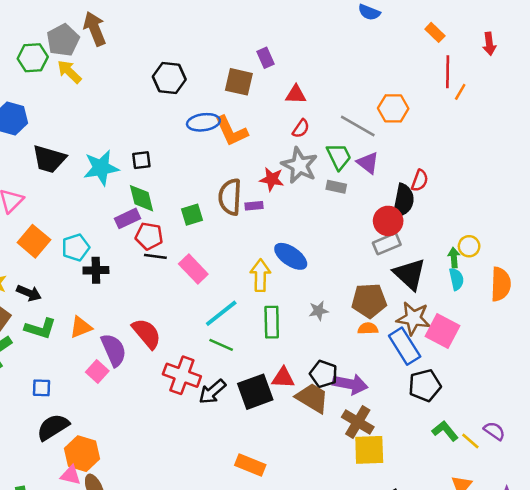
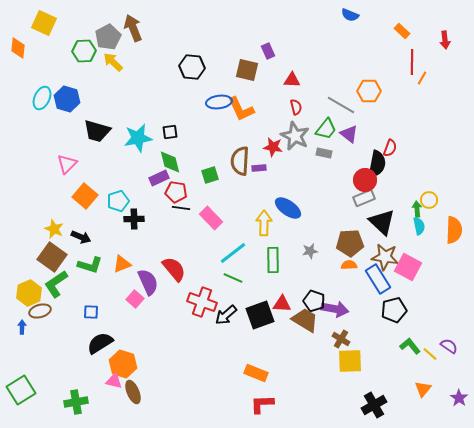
red semicircle: (301, 129) -> (296, 107), turned -49
green trapezoid: (339, 156) -> (326, 129), turned 65
brown cross: (358, 422) -> (341, 339), size x0.7

